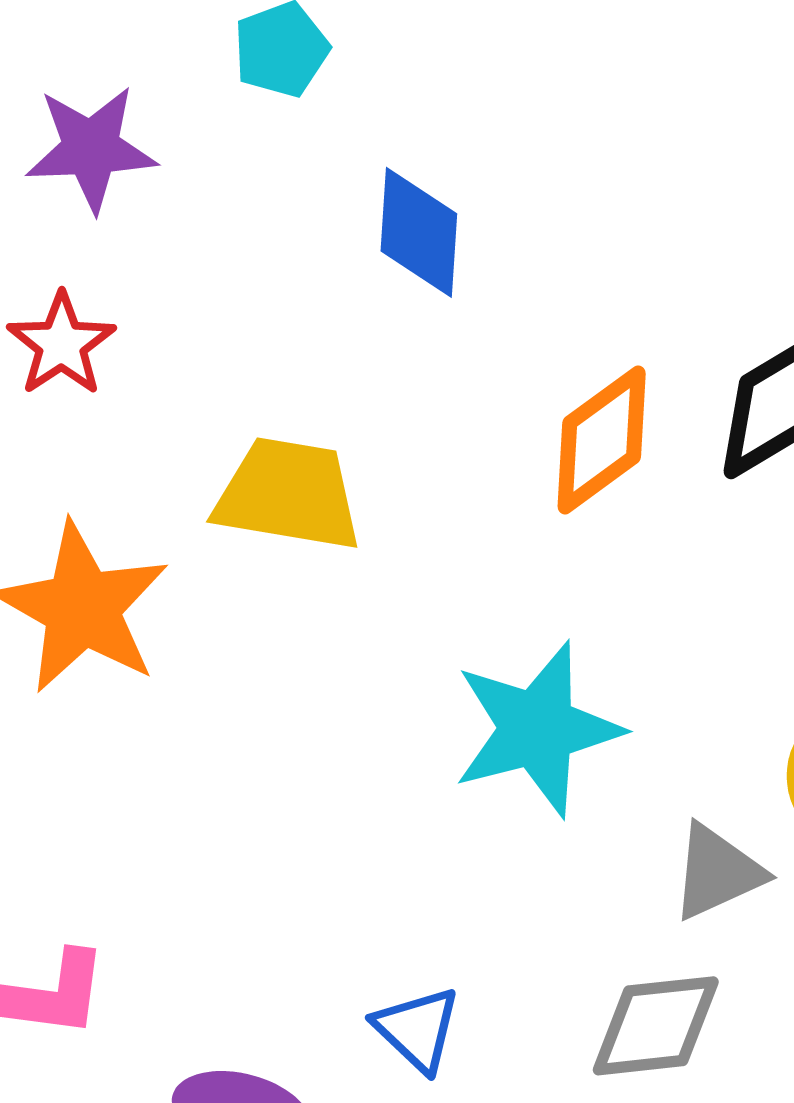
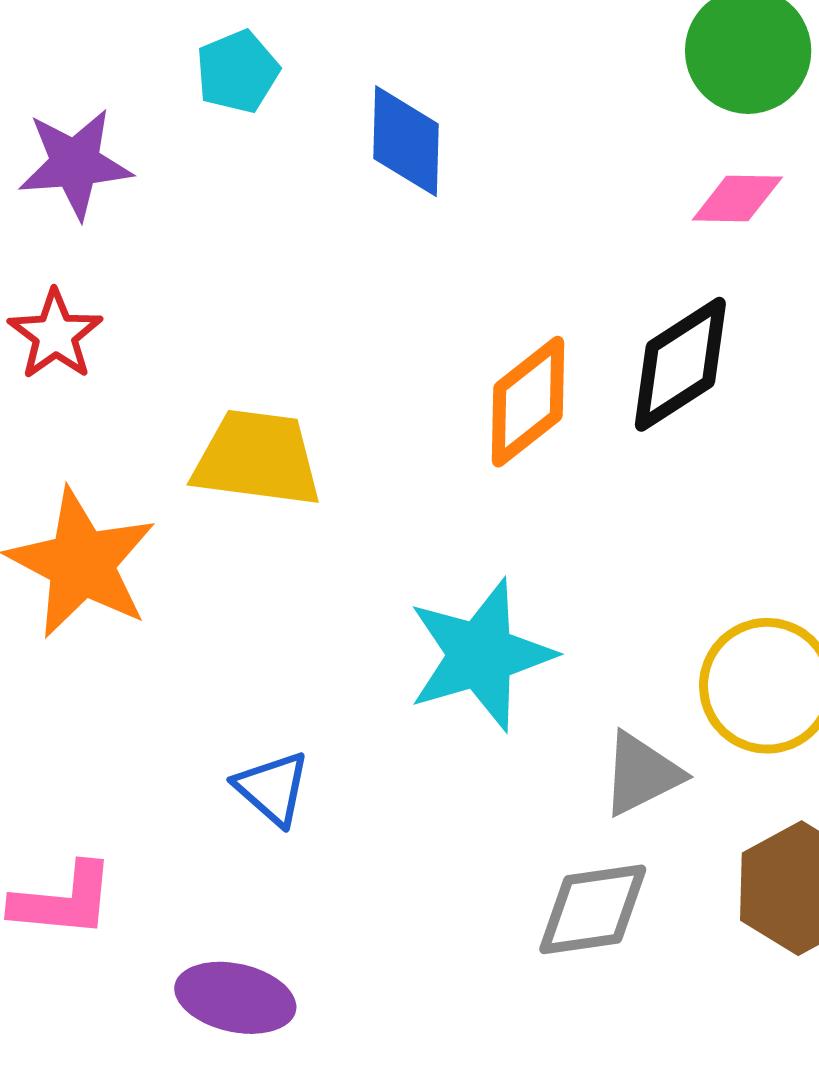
blue diamond: (419, 232) -> (406, 141), moved
blue triangle: (417, 1029) -> (272, 788), moved

